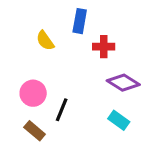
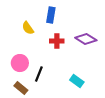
red cross: (104, 47) -> (57, 41), moved
purple diamond: (123, 83) -> (86, 39), moved

